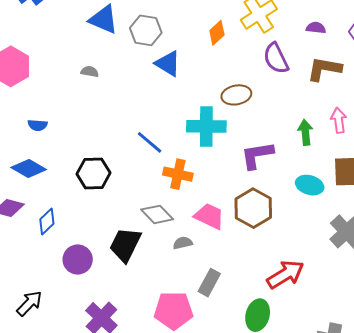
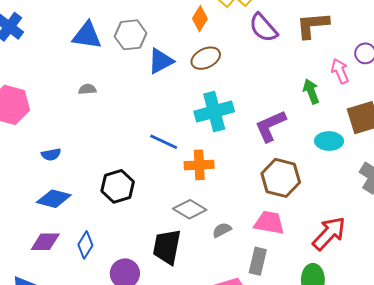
blue triangle: (168, 64) -> (161, 61), turned -44
brown ellipse: (236, 95) -> (206, 58), moved
pink trapezoid: (209, 216) -> (269, 223), moved

